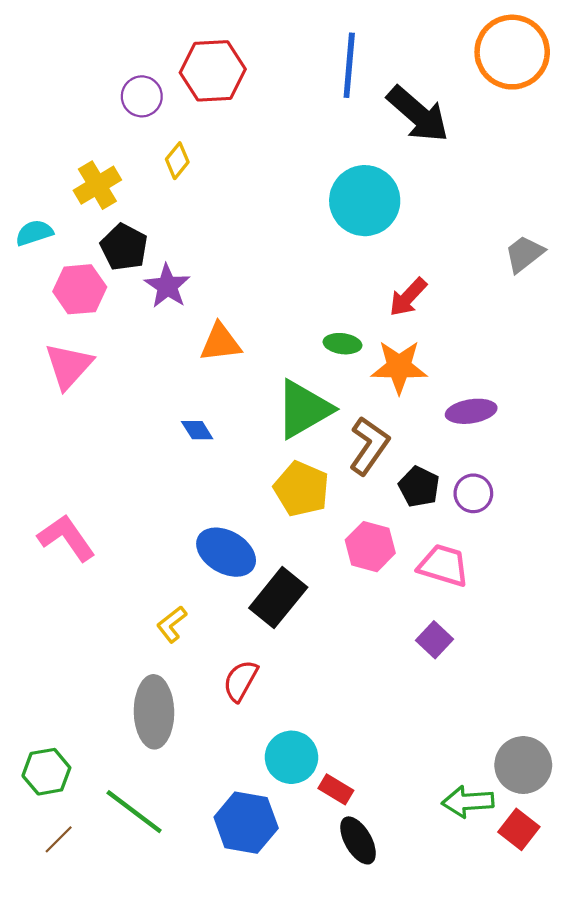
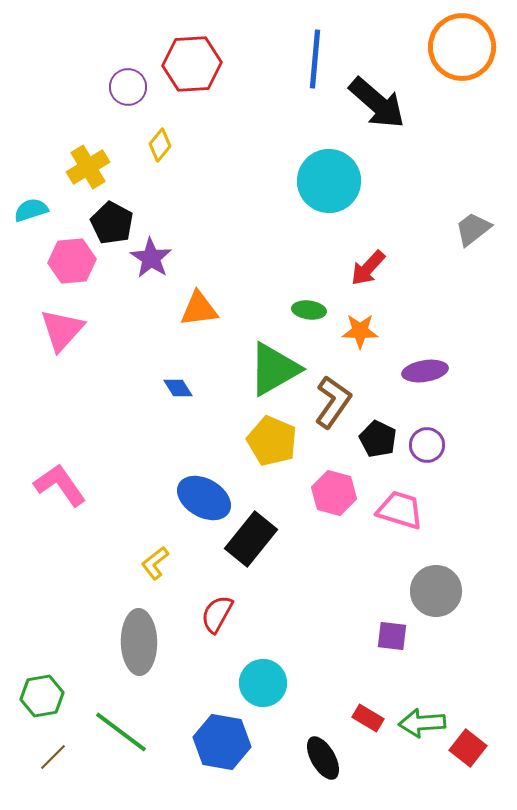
orange star: (399, 367) -> (360, 331), size x0.7
purple square: (435, 640) -> (392, 636), moved, turned -36
gray circle: (523, 765) -> (436, 591), moved
red rectangle: (336, 789) -> (368, 718), moved

